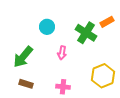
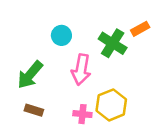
pink arrow: (62, 53) -> (81, 70), size x1.6
yellow hexagon: (103, 76) -> (111, 105), moved

